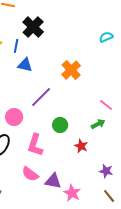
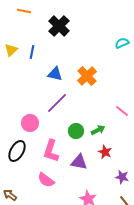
black cross: (33, 27) -> (59, 26), moved
blue triangle: (25, 65) -> (55, 74), moved
green arrow: (98, 124) -> (98, 130), moved
red star: (81, 146) -> (105, 152), moved
purple triangle: (53, 181) -> (79, 162), moved

